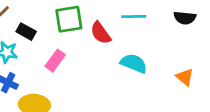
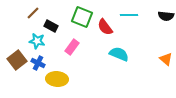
green square: (69, 19) -> (82, 17), turned 30
cyan semicircle: (134, 63) -> (119, 54), moved

